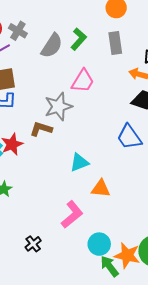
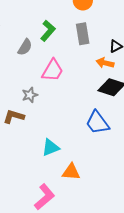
gray semicircle: (52, 46) -> (25, 47), moved, size x0.7
gray star: (58, 107) -> (30, 95), size x0.6

